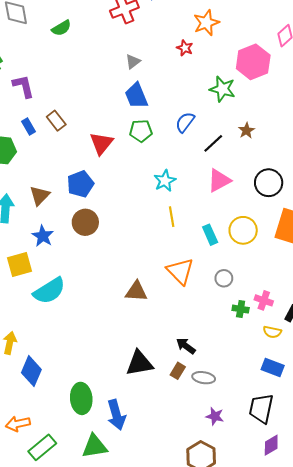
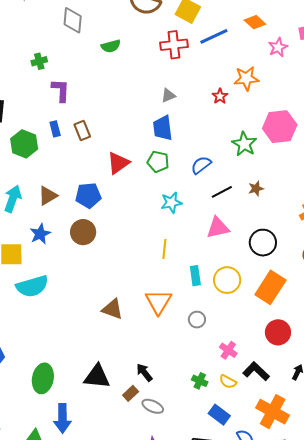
cyan star: (165, 181) -> (171, 203), moved
green cross: (241, 309) -> (200, 381), moved
green ellipse: (81, 398) -> (43, 378), moved

